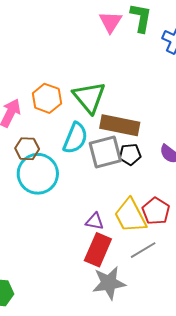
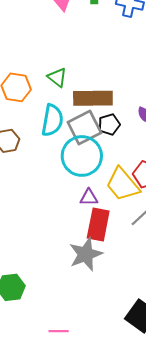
green triangle: (89, 97) -> (57, 77), size x0.6
cyan circle: (38, 174) -> (82, 156), moved
gray star: (109, 283) -> (86, 254), moved

